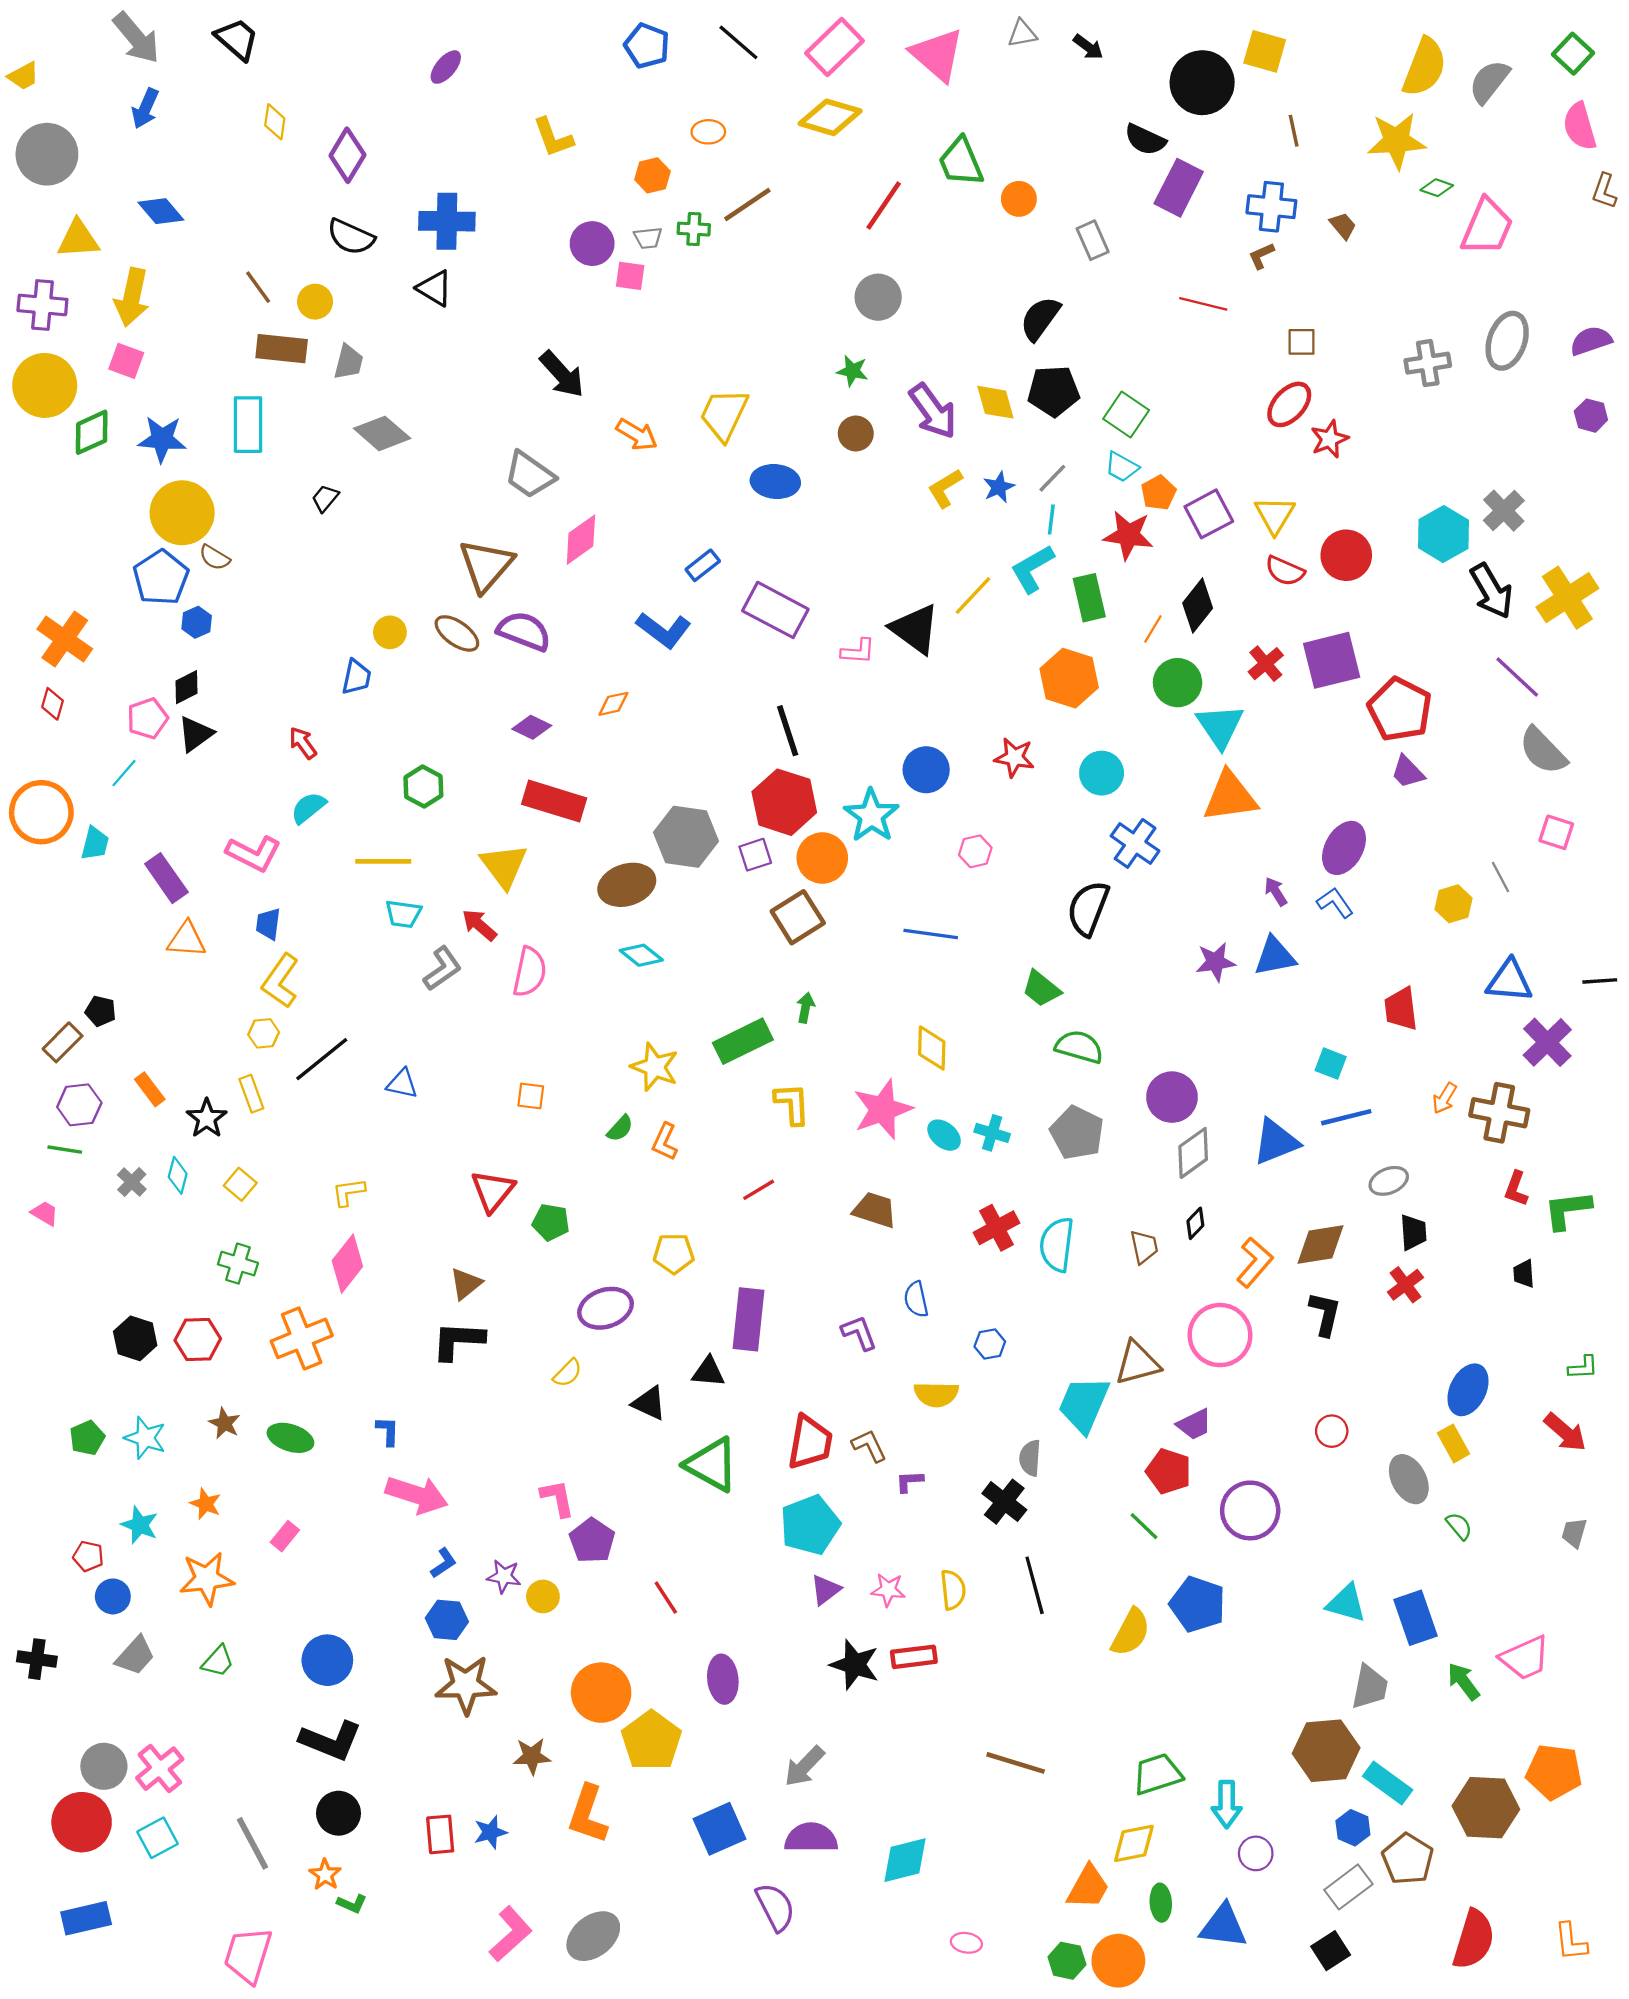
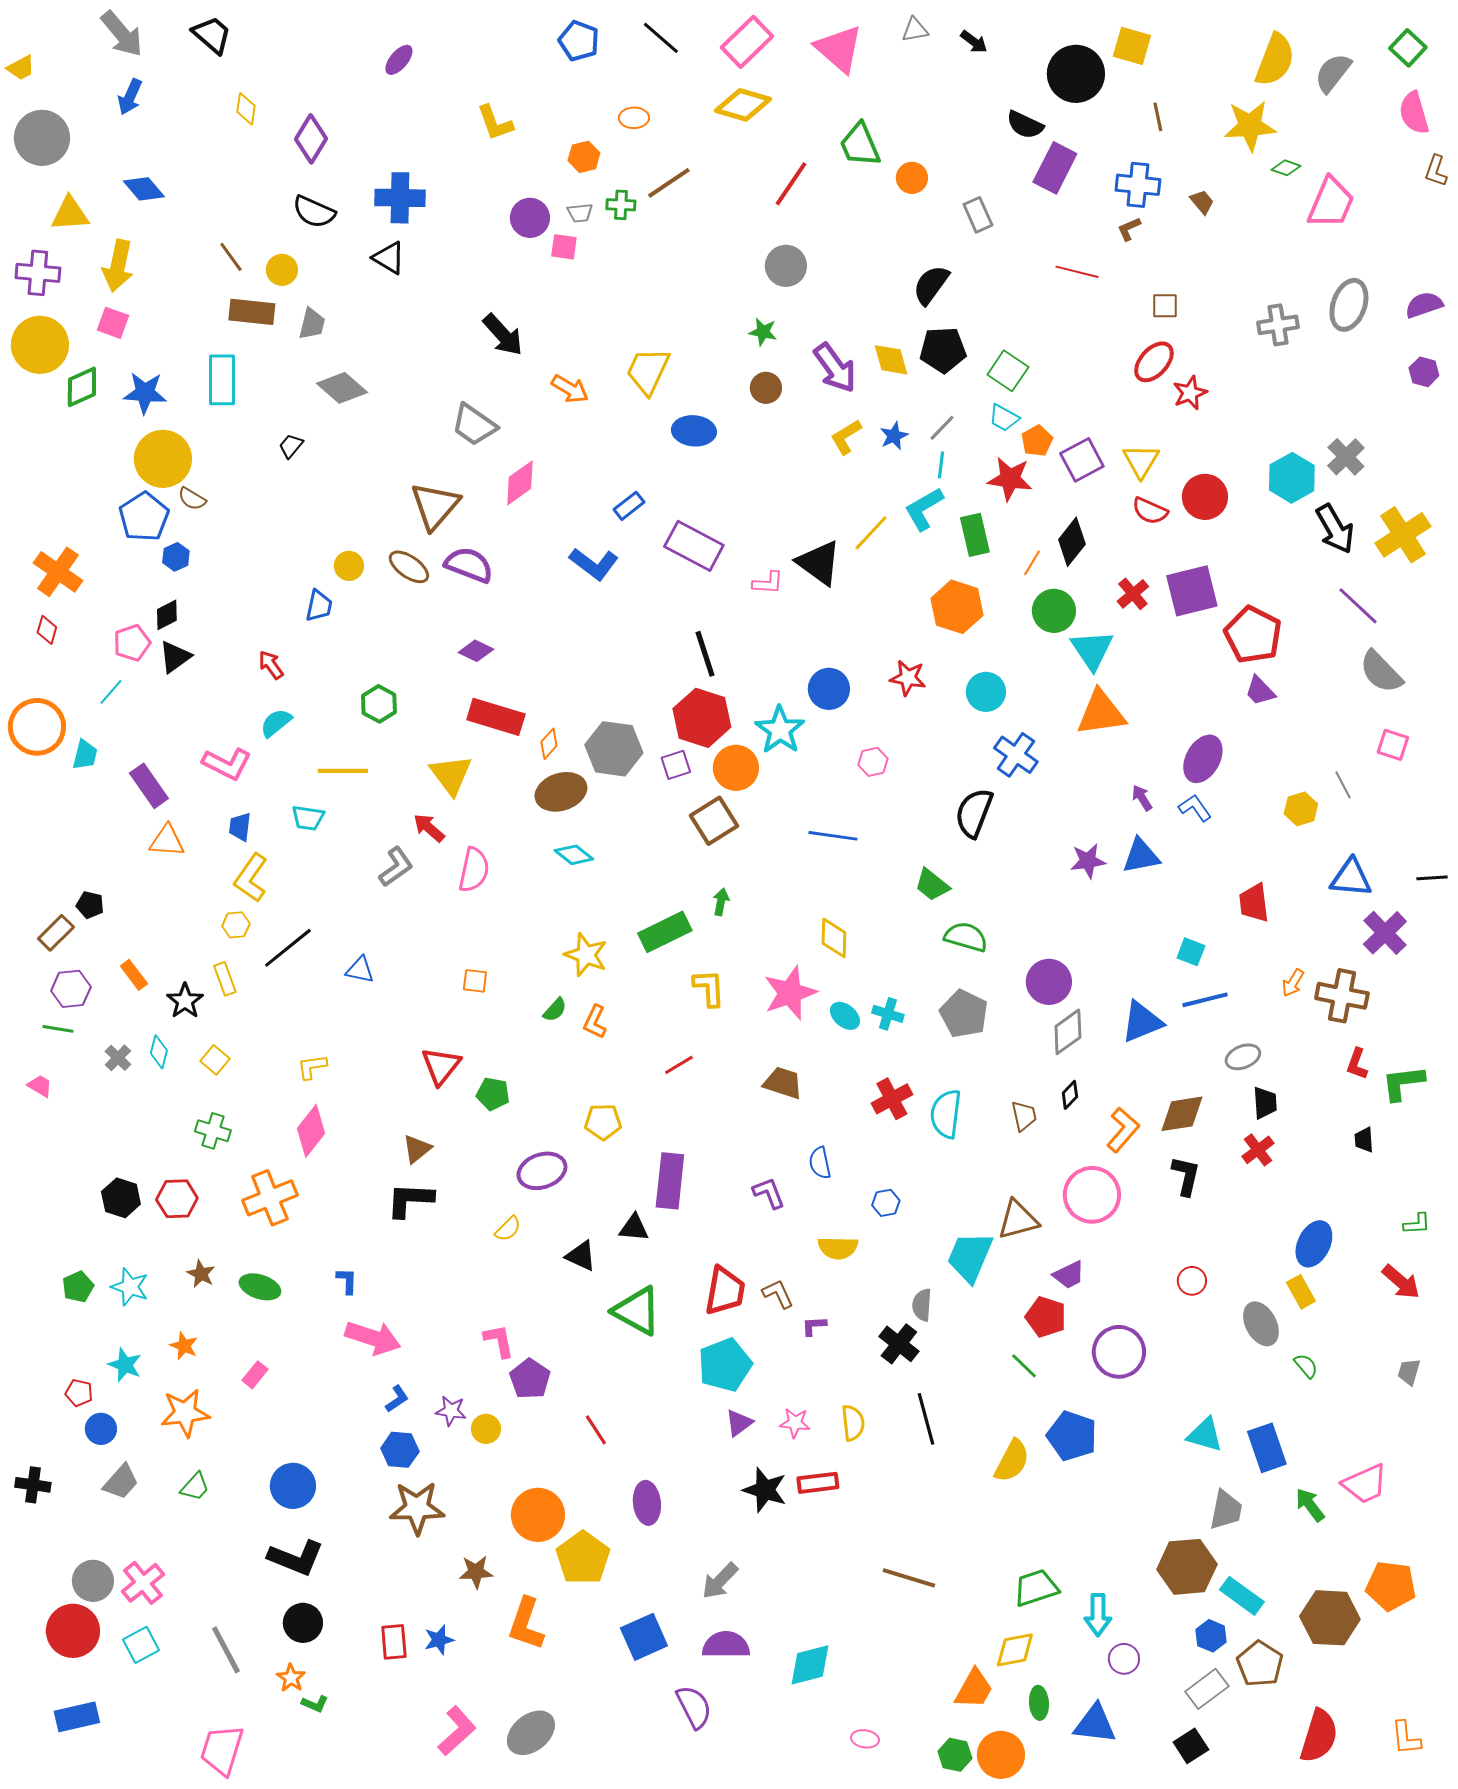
orange diamond: (613, 704) -> (549, 744), moved, turned -36
cyan trapezoid: (403, 914) -> (308, 818), moved

